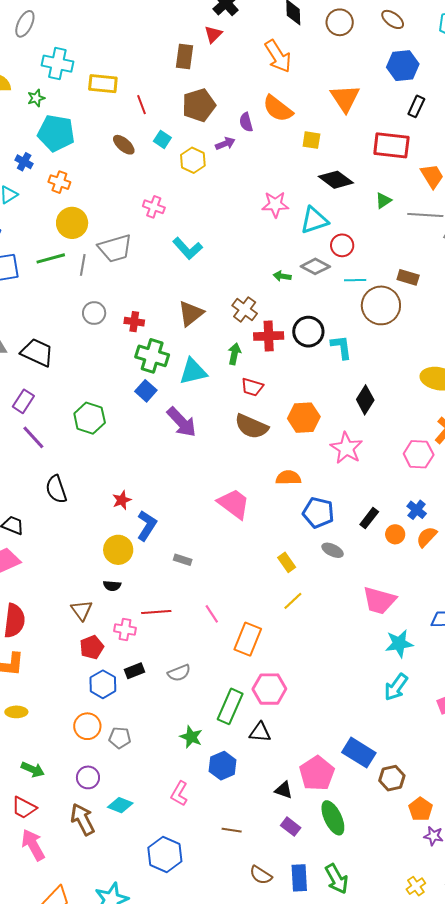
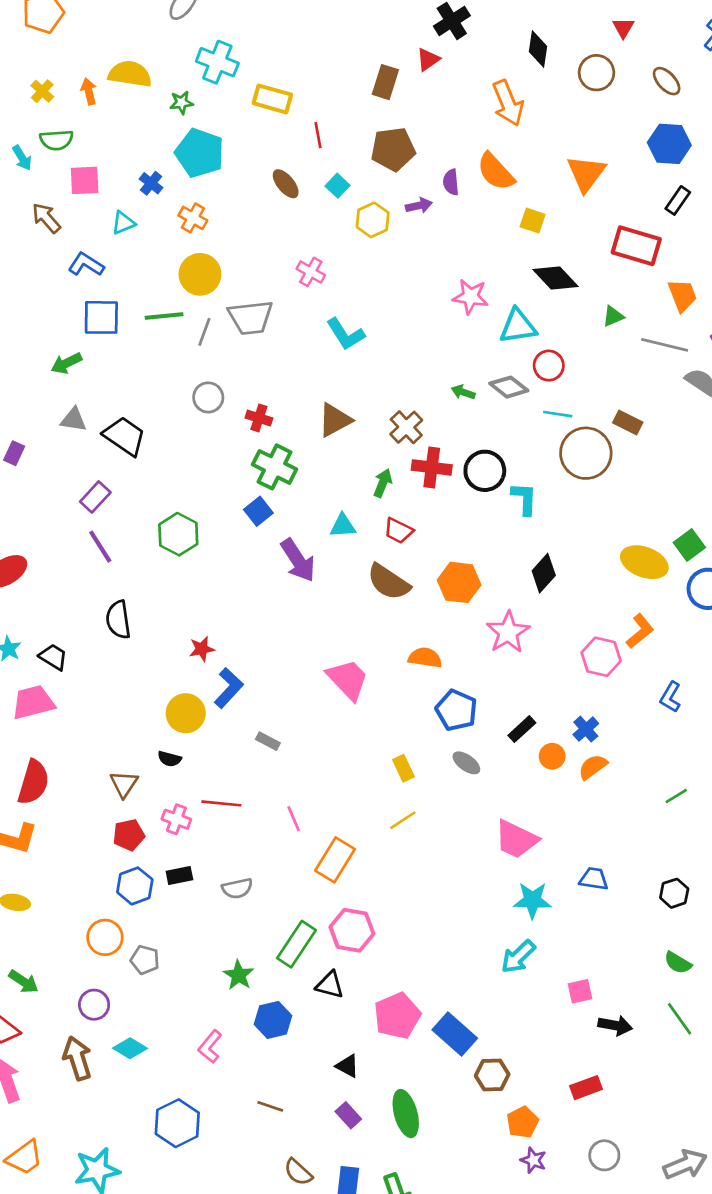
cyan triangle: (193, 371) -> (343, 526), moved, size x0.7
pink pentagon: (317, 773) -> (397, 1016), moved

